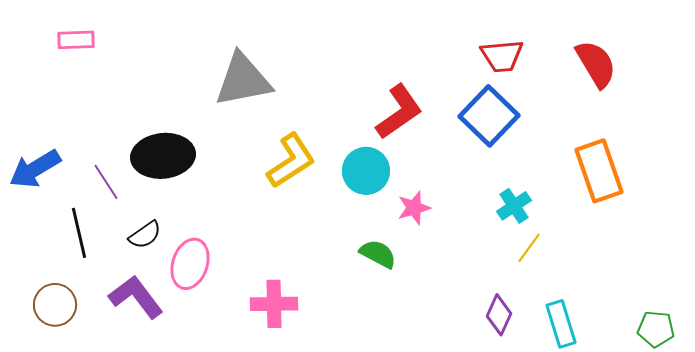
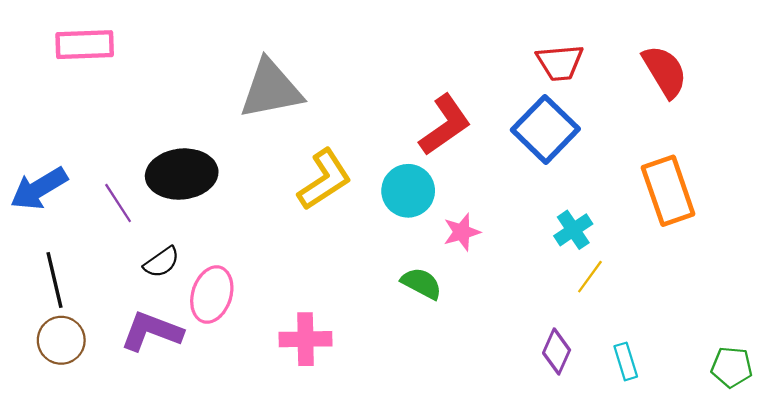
pink rectangle: (76, 40) -> (85, 45), size x1.4
black line: (79, 233) -> (54, 280), moved
purple L-shape: (136, 297) -> (152, 331), turned -32
cyan rectangle: (561, 324) -> (626, 361), size x0.7

